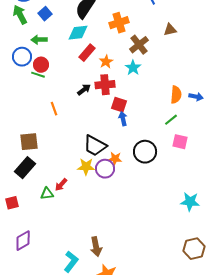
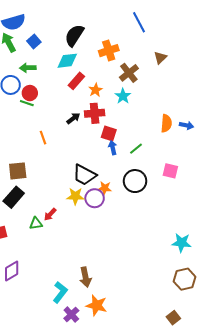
brown triangle: (170, 30) -> (160, 58), turned -32
green line: (171, 120) -> (136, 149), moved
cyan star: (190, 202) -> (182, 243), moved

